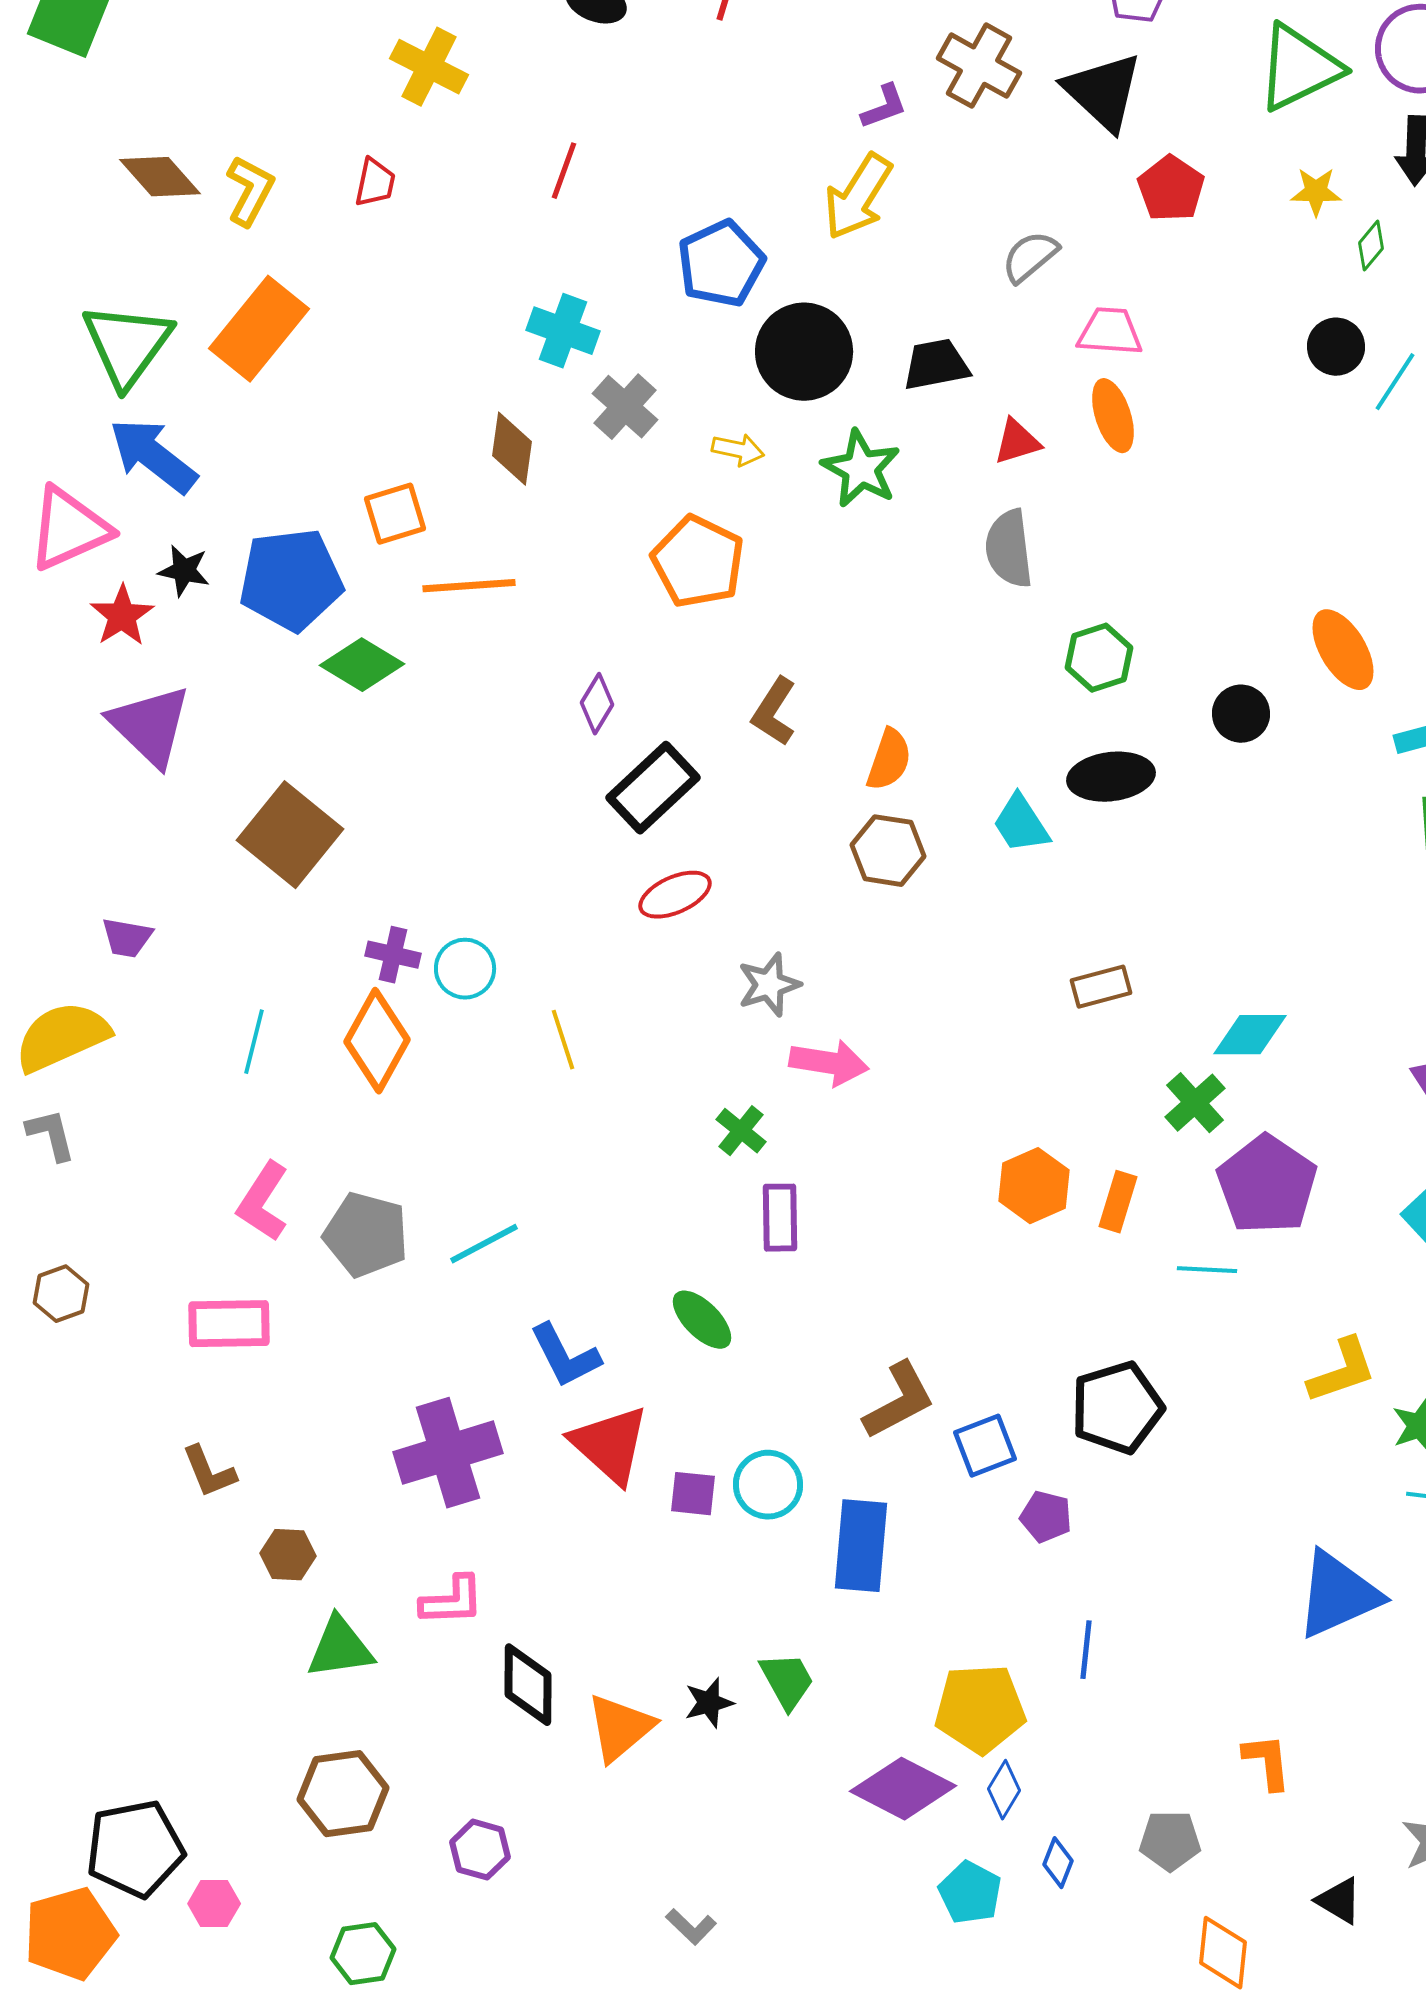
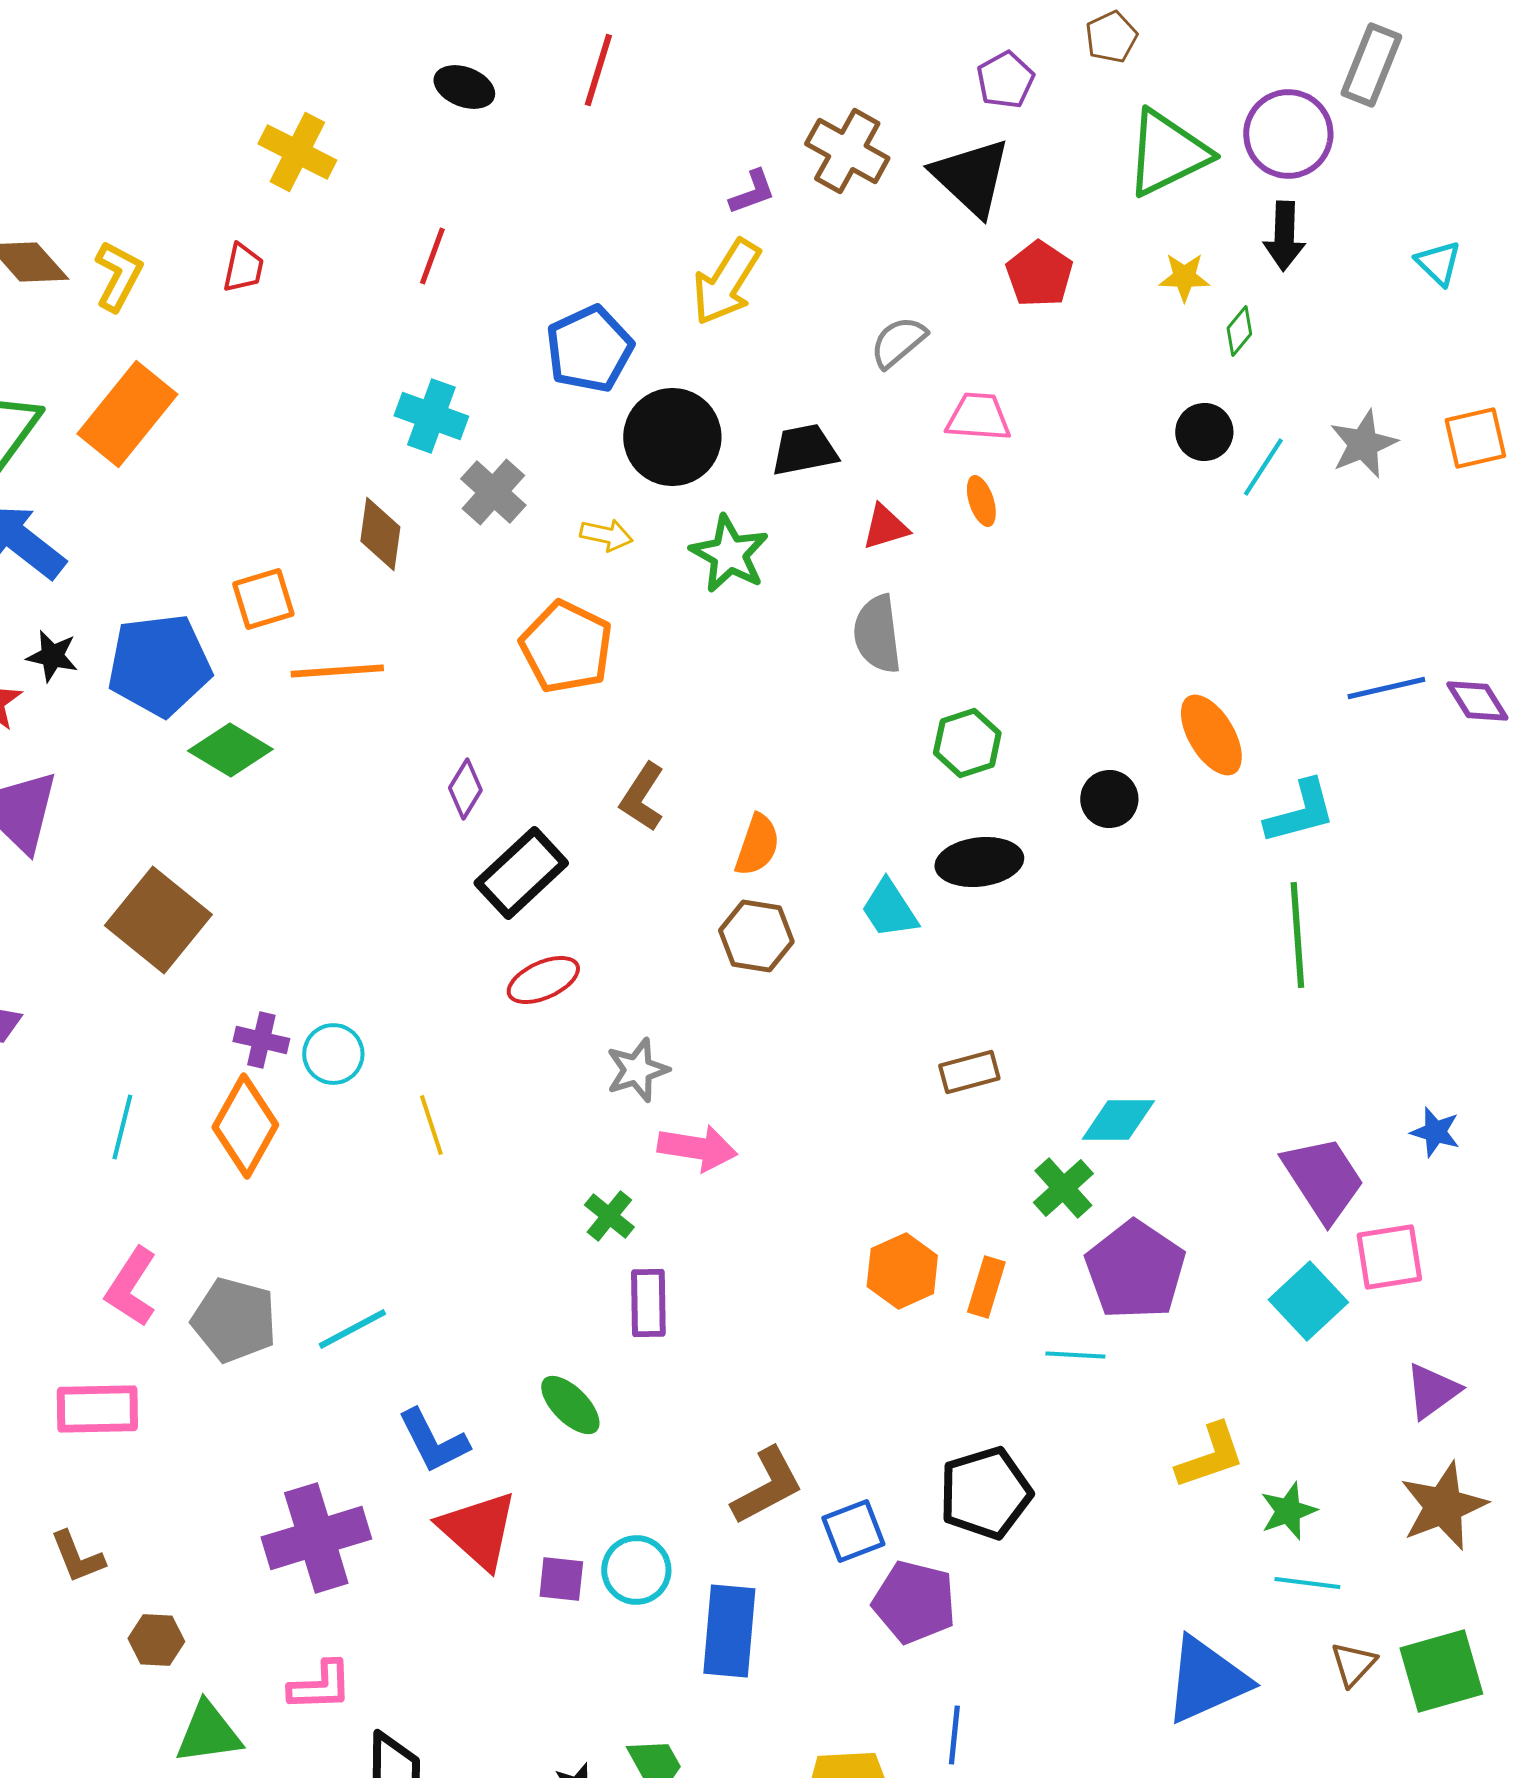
orange ellipse: (1113, 416) -> (981, 501), size x0.7
purple pentagon: (1046, 1517) -> (914, 1602), size x1.6

